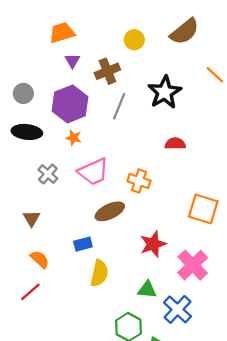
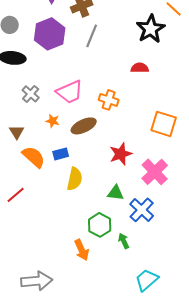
black star: (165, 92) -> (151, 29), moved
orange star: (74, 138) -> (53, 121), moved
orange semicircle: (40, 259) -> (34, 157), moved, size x1.4

